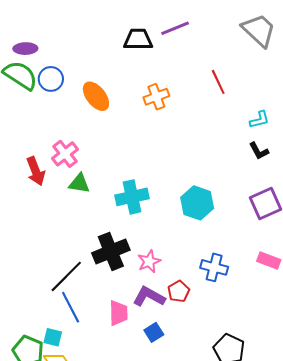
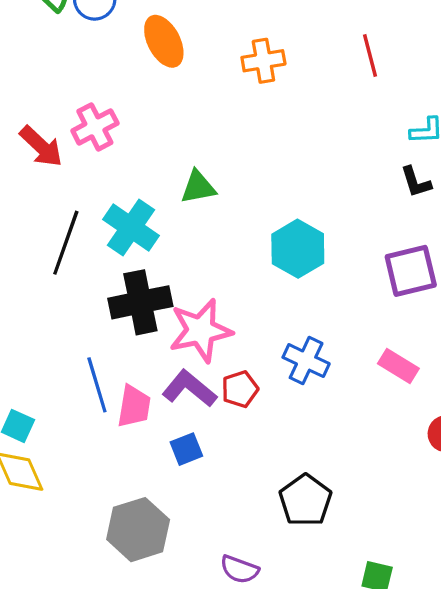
red arrow: (36, 171) -> (41, 146), turned -36
green triangle: (79, 184) -> (198, 187), moved, turned -30
cyan cross: (132, 197) -> (131, 227), moved, turned 36
pink star: (149, 261) -> (201, 331), size x1.6
black line: (66, 276) -> (66, 243), moved, turned -36
blue line: (71, 307) -> (97, 385), moved

